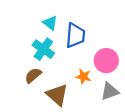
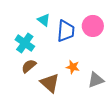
cyan cross: (43, 49) -> (25, 43), moved
pink circle: (106, 61) -> (93, 26), moved

